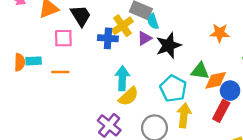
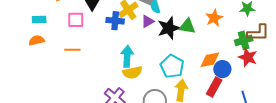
orange star: (220, 33) -> (214, 18), turned -30
cyan rectangle: (34, 61) -> (39, 20), moved
orange semicircle: (20, 62) -> (37, 40), turned -105
green triangle: (200, 71) -> (187, 26), moved
yellow semicircle: (129, 96) -> (132, 73), turned 30

